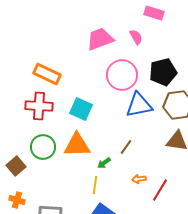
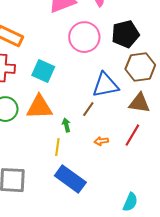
blue triangle: (139, 105) -> (105, 85), moved
green arrow: (104, 163) -> (66, 125), turned 112
red line: (160, 190) -> (132, 135), moved

